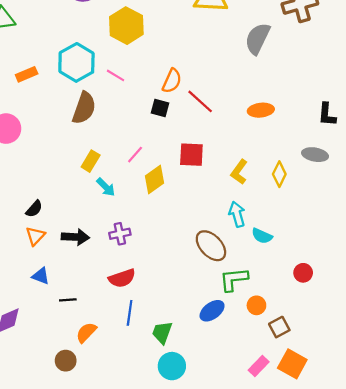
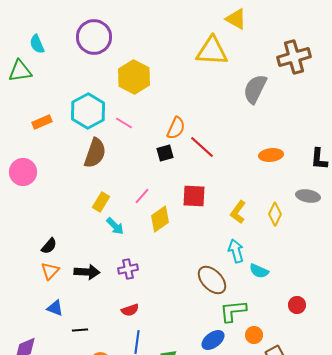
black square: (160, 108) -> (165, 153), turned -30
orange ellipse: (261, 110) -> (271, 155), moved
red semicircle: (122, 278) -> (130, 310), size x0.7

